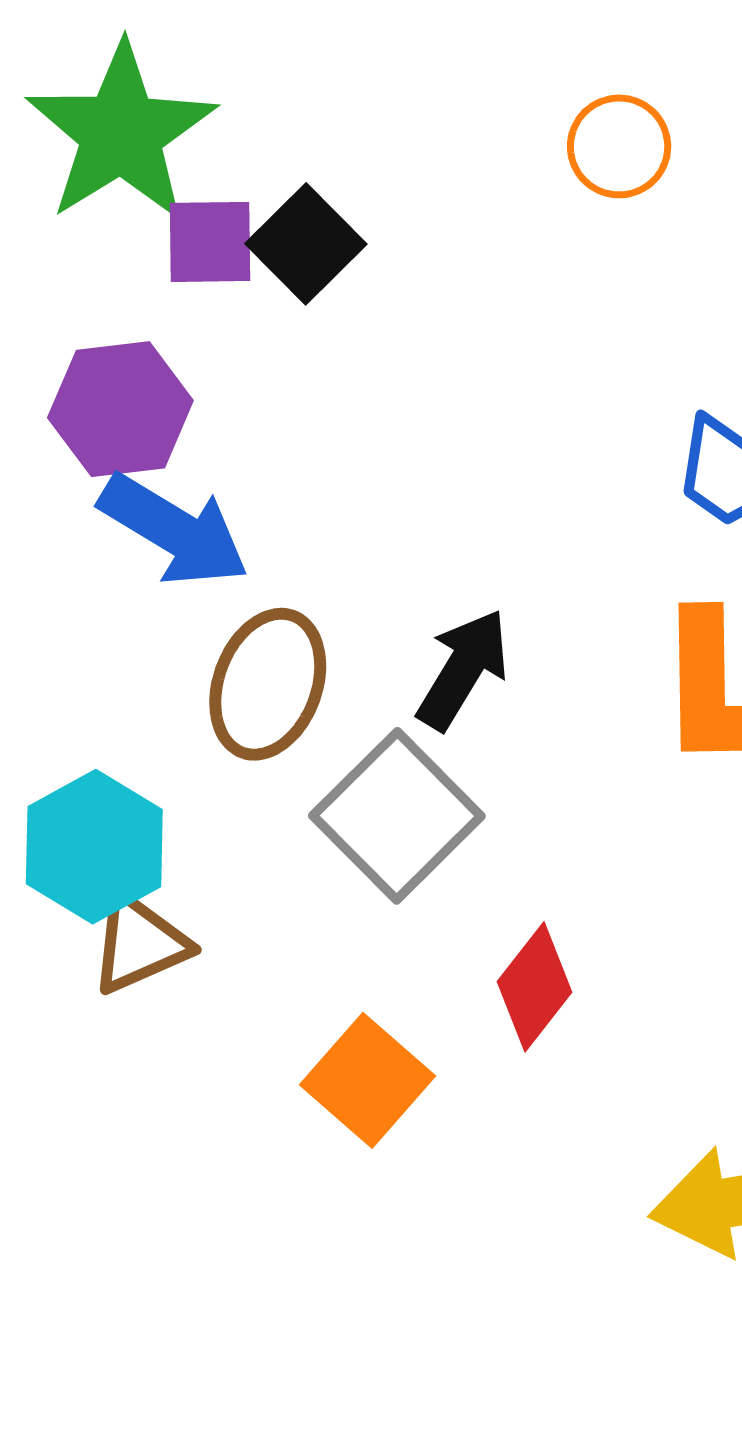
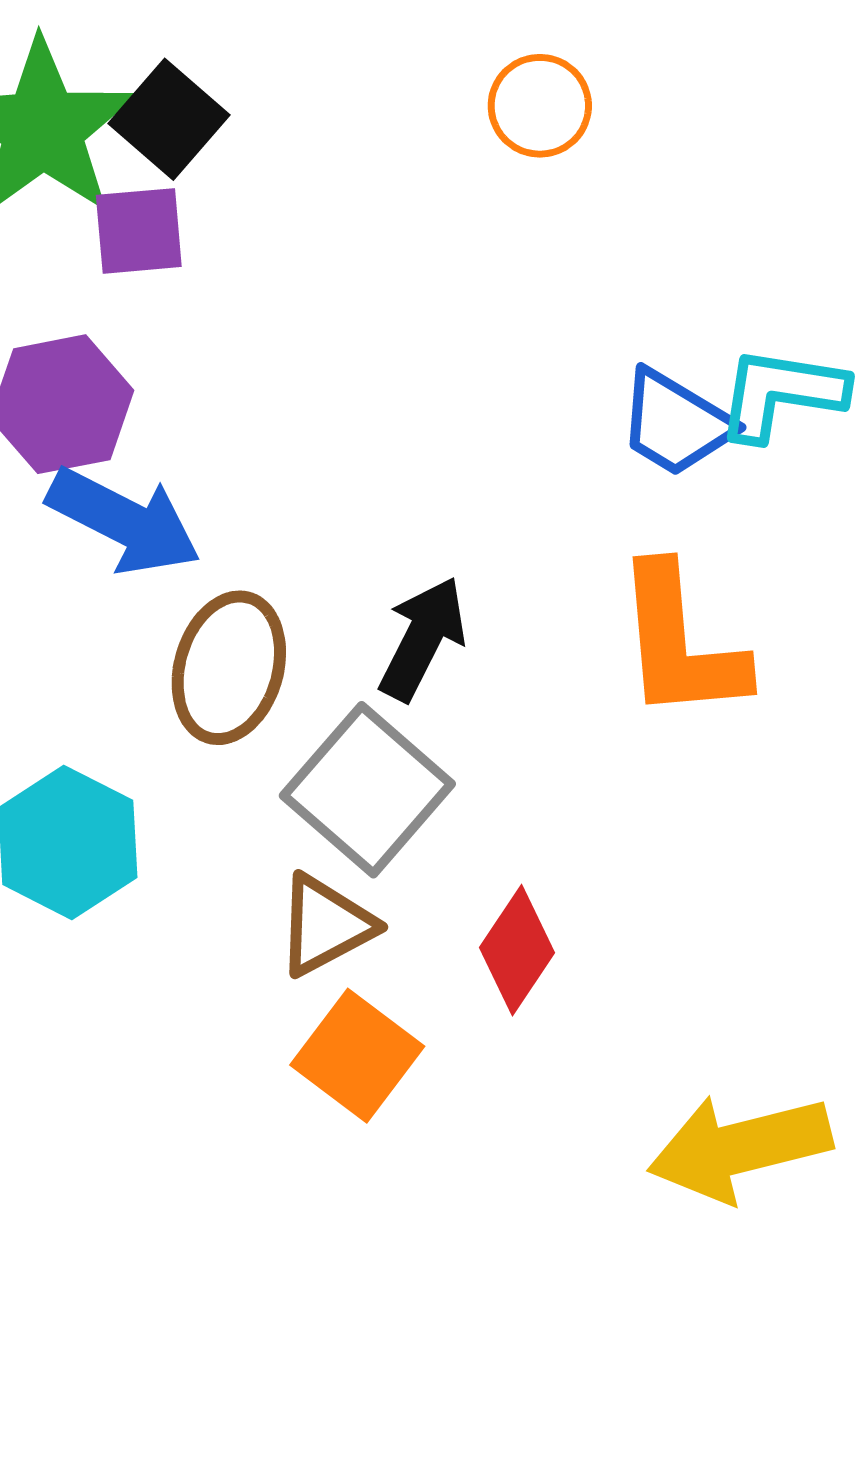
black square: (306, 244) -> (169, 119), moved
brown triangle: (139, 944) -> (325, 925), moved

